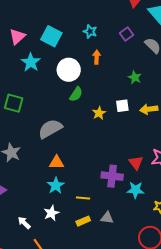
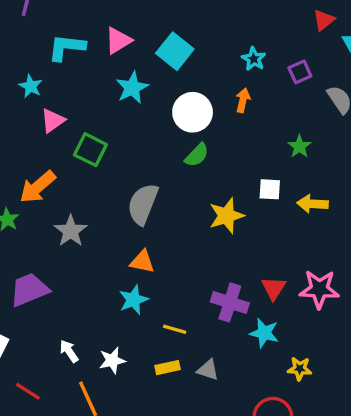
cyan star: (90, 32) -> (254, 59), moved
yellow star: (99, 113) -> (226, 216), moved, size x1.5
gray semicircle: (50, 129) -> (143, 204), turned -50
white star: (51, 213) -> (112, 360), moved

